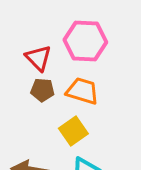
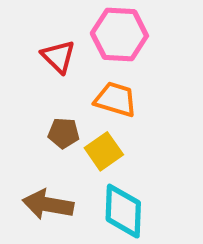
brown pentagon: (42, 90) -> (64, 133), moved

